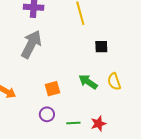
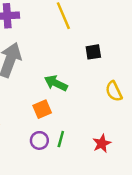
green arrow: (88, 82) -> (56, 83), moved
green line: (73, 123) -> (61, 139), moved, turned -64

